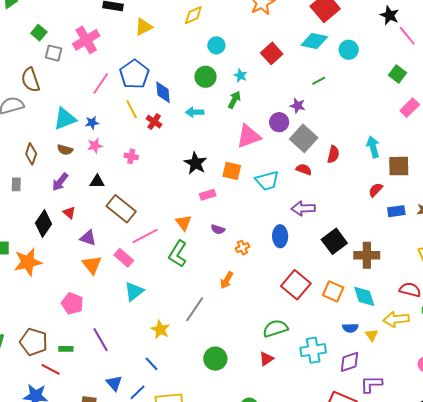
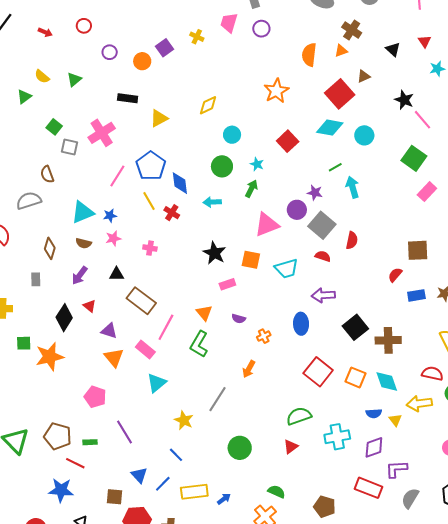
green square: (398, 74) -> (414, 158), size x1.4
brown semicircle: (31, 80) -> (47, 174), size x0.7
cyan arrow: (373, 147) -> (353, 187), moved
pink line: (145, 236) -> (166, 327), turned -32

